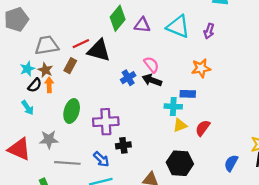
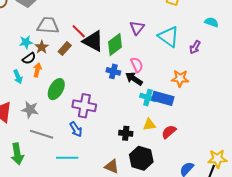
green diamond: (118, 18) -> (115, 44), moved
purple triangle: (142, 25) -> (137, 28), turned 49
red line: (81, 44) -> (79, 31), turned 56
blue cross: (128, 78) -> (113, 71), turned 32
orange arrow: (49, 85) -> (37, 70), moved
blue rectangle: (188, 94) -> (163, 98), size x1.5
cyan cross: (173, 106) -> (148, 98), moved
black cross: (123, 145) -> (126, 133), moved
blue arrow: (101, 159) -> (76, 129), moved

